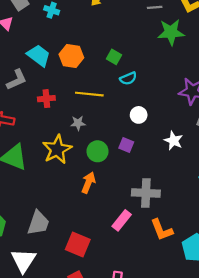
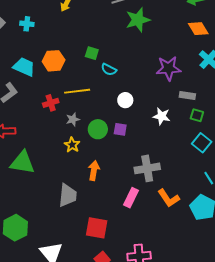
cyan semicircle: (128, 78) -> (109, 69), turned 63
red cross: (46, 99) -> (51, 103), moved
yellow star: (57, 149) -> (72, 145), moved, size x0.6
green circle: (97, 151) -> (98, 129), moved
gray trapezoid: (38, 223) -> (68, 195), moved

